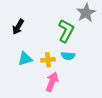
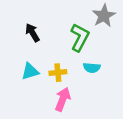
black arrow: (18, 27) -> (32, 33), moved, turned 119
cyan semicircle: (68, 56) -> (92, 68), moved

